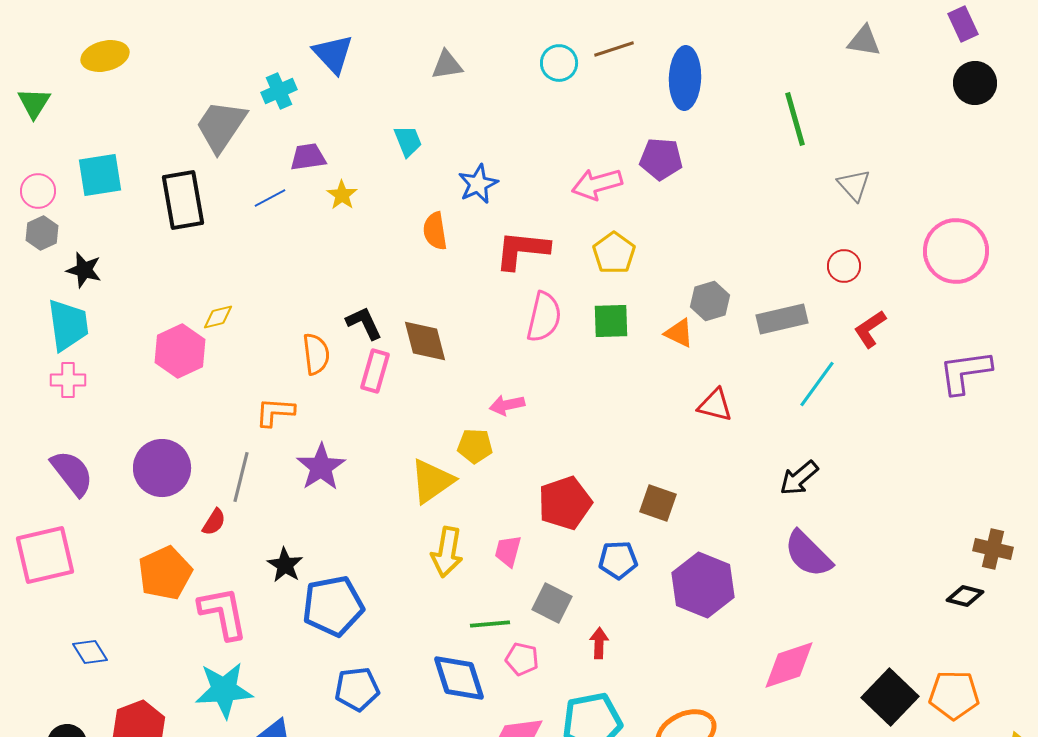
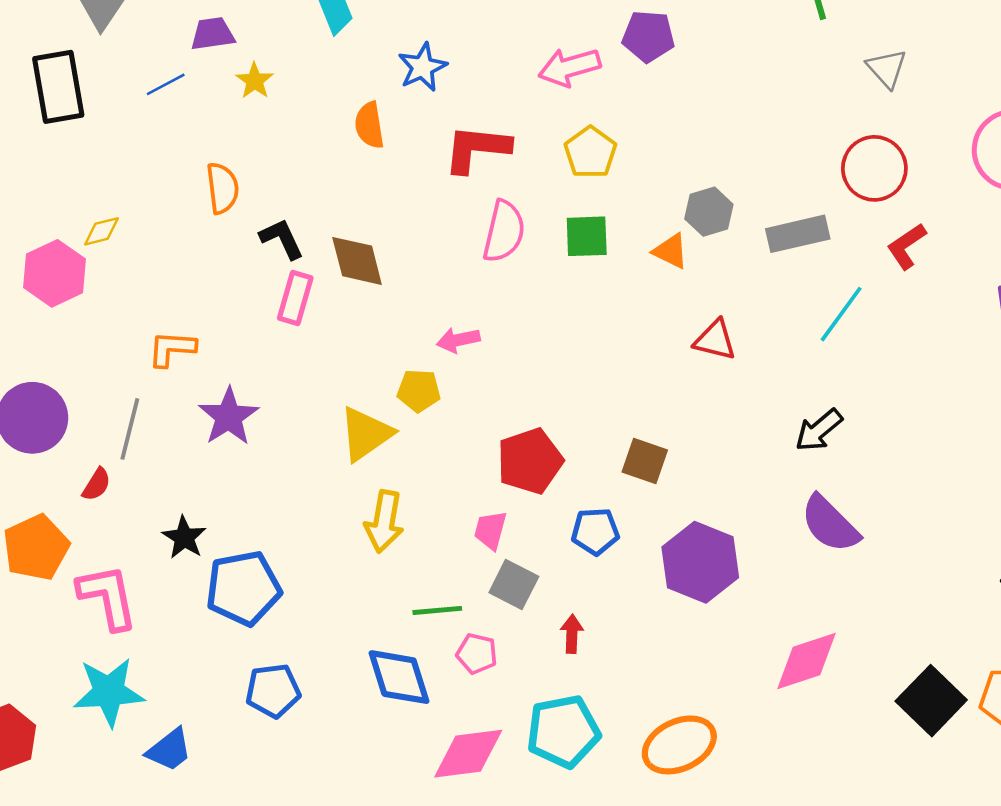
red circle: (844, 266) -> (874, 168), size x1.6
orange semicircle: (316, 354) -> (222, 188), moved
pink trapezoid: (508, 551) -> (490, 530), moved

